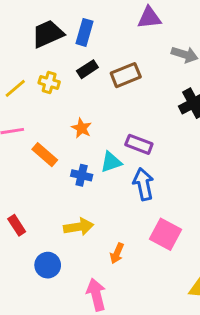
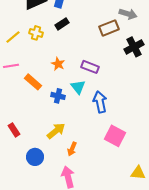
brown rectangle: (126, 75) -> (109, 28), moved
purple rectangle: (139, 144) -> (90, 67), moved
cyan triangle: (111, 162) -> (78, 87), turned -49
yellow arrow: (79, 227) -> (56, 131), turned -30
orange arrow: (117, 253) -> (72, 149), moved

